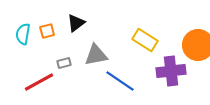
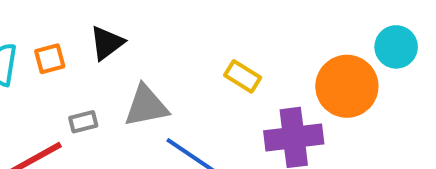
yellow rectangle: (145, 40) -> (243, 76), size x0.7

